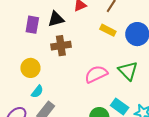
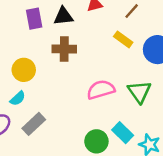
purple rectangle: (32, 25) -> (34, 19), turned -30
cyan semicircle: (37, 92) -> (18, 98), moved

